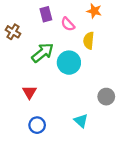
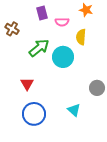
pink semicircle: (68, 24) -> (62, 22), turned -48
blue circle: (37, 125) -> (34, 114), size x1.5

